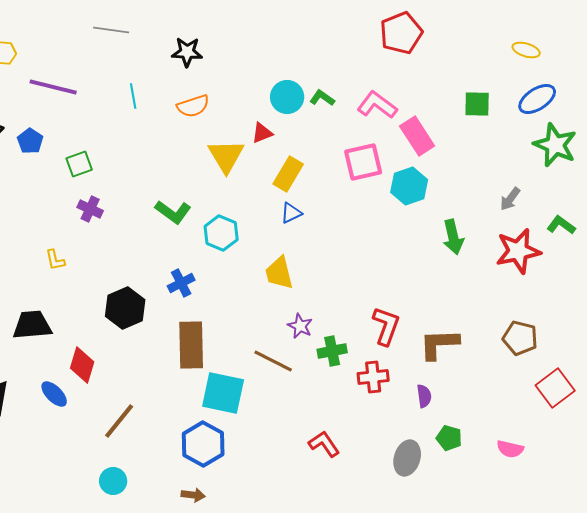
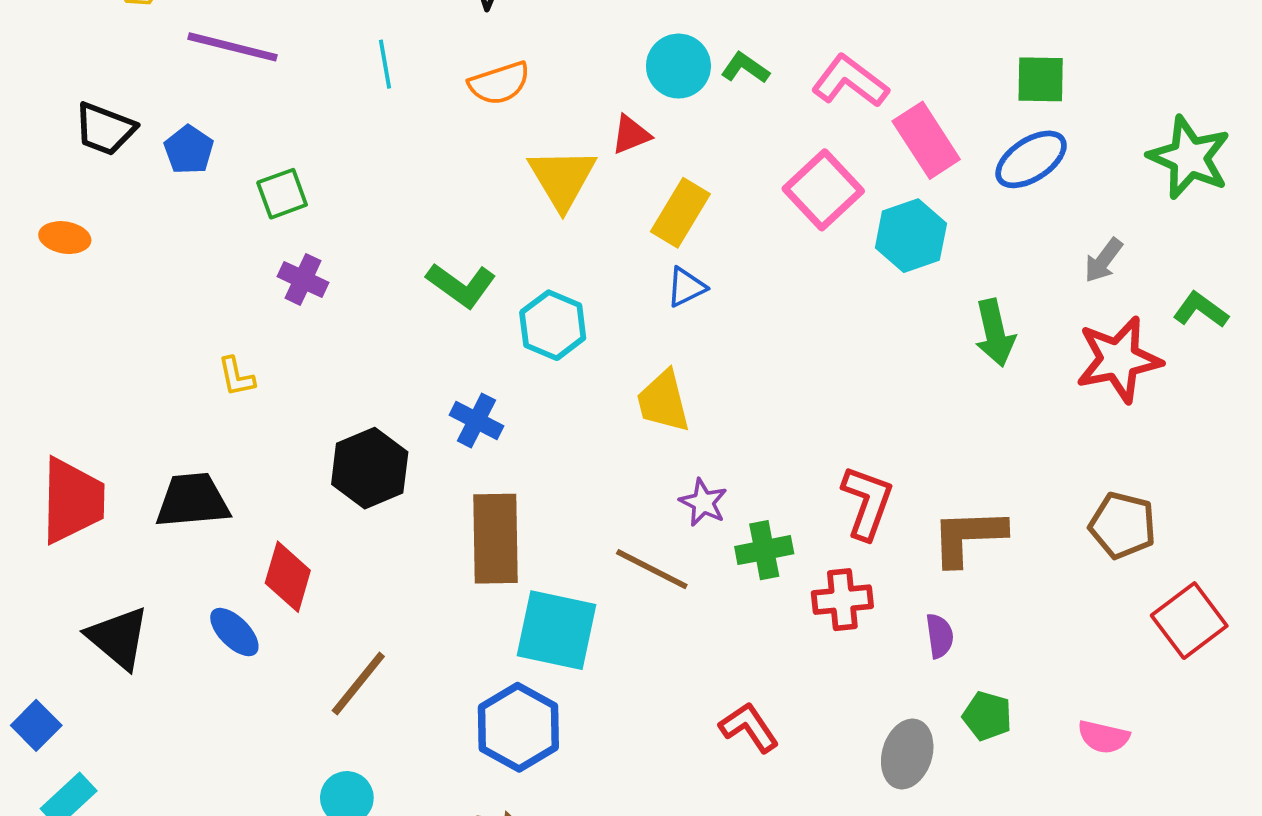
blue ellipse: (537, 99) -> (1031, 159), moved
pink square: (363, 162) -> (823, 190), turned -30
blue cross: (181, 283) -> (476, 420), turned -36

